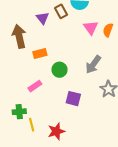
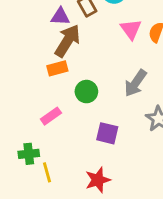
purple triangle: (43, 18) -> (60, 17), turned -48
brown arrow: (19, 36) -> (67, 41), moved, turned 45
red star: (56, 131) -> (98, 180), moved

